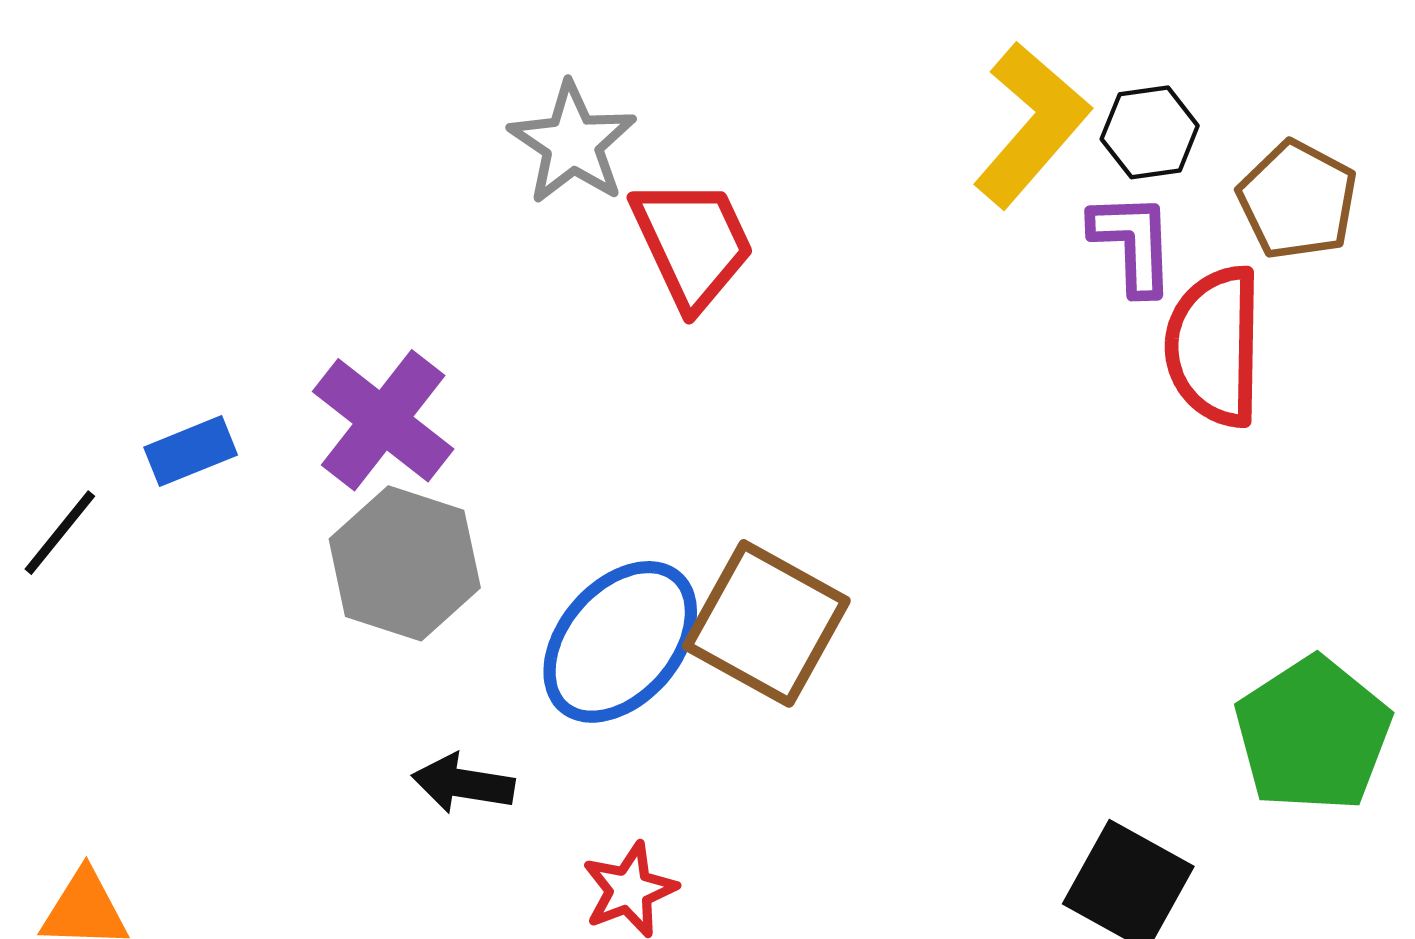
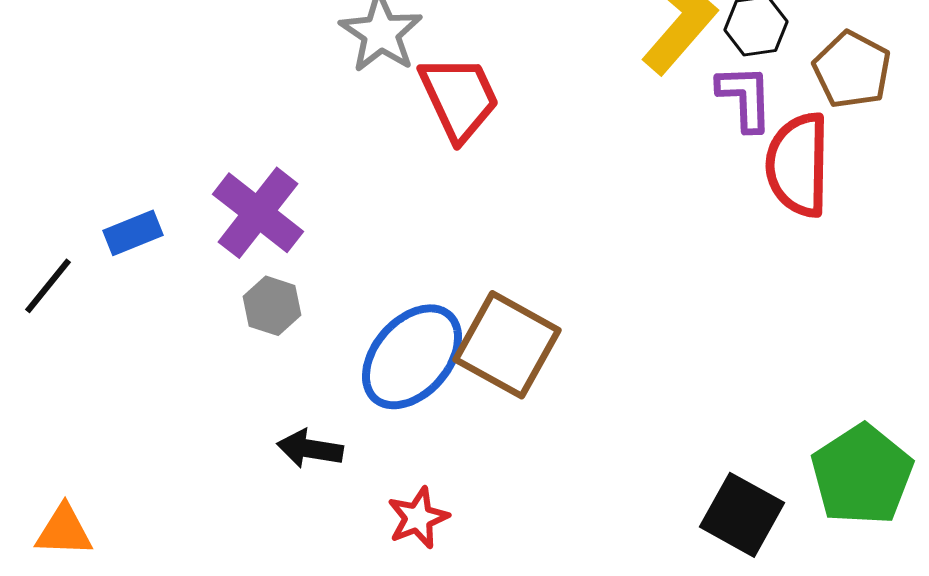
gray hexagon: (405, 563) -> (272, 306), size x0.6
green pentagon: (1313, 734) -> (862, 475), moved

